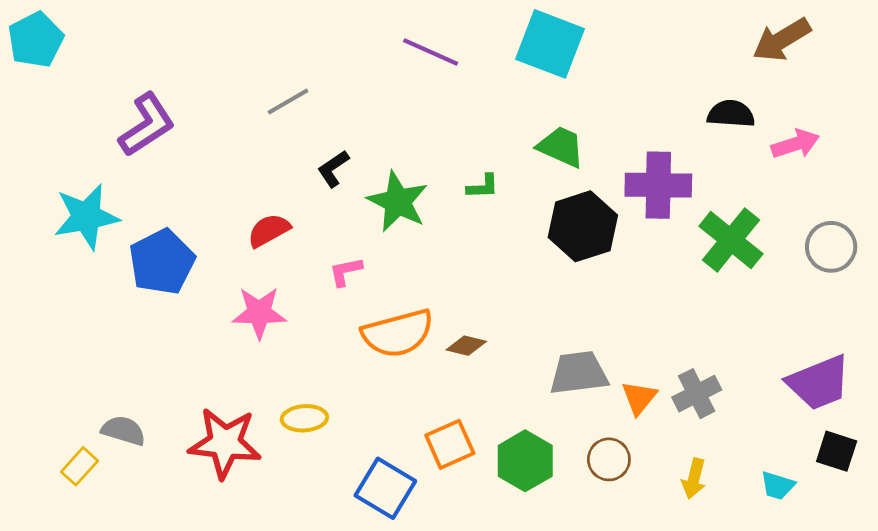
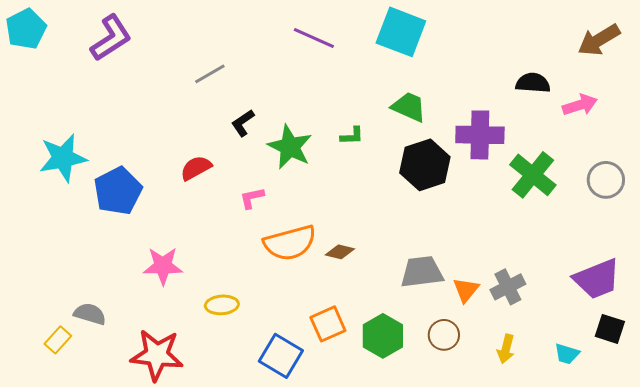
brown arrow: (782, 40) -> (599, 40), moved
purple L-shape: (147, 125) -> (111, 38), moved
pink star: (259, 313) -> (163, 266), moved
red star: (225, 443) -> (157, 355), moved

